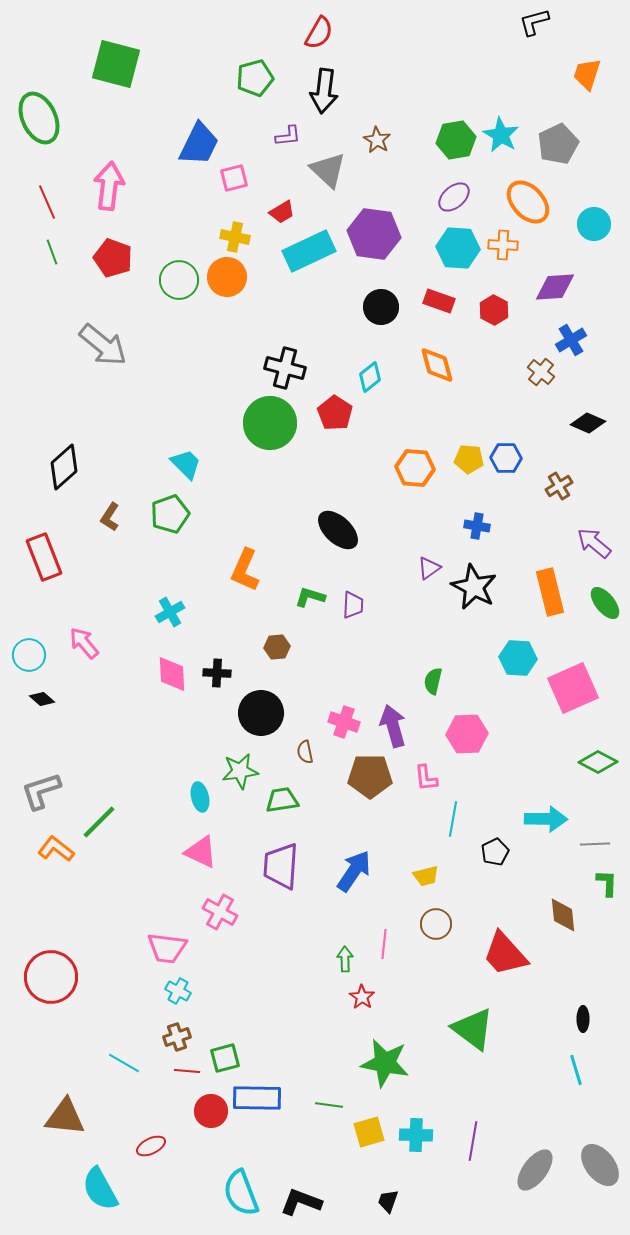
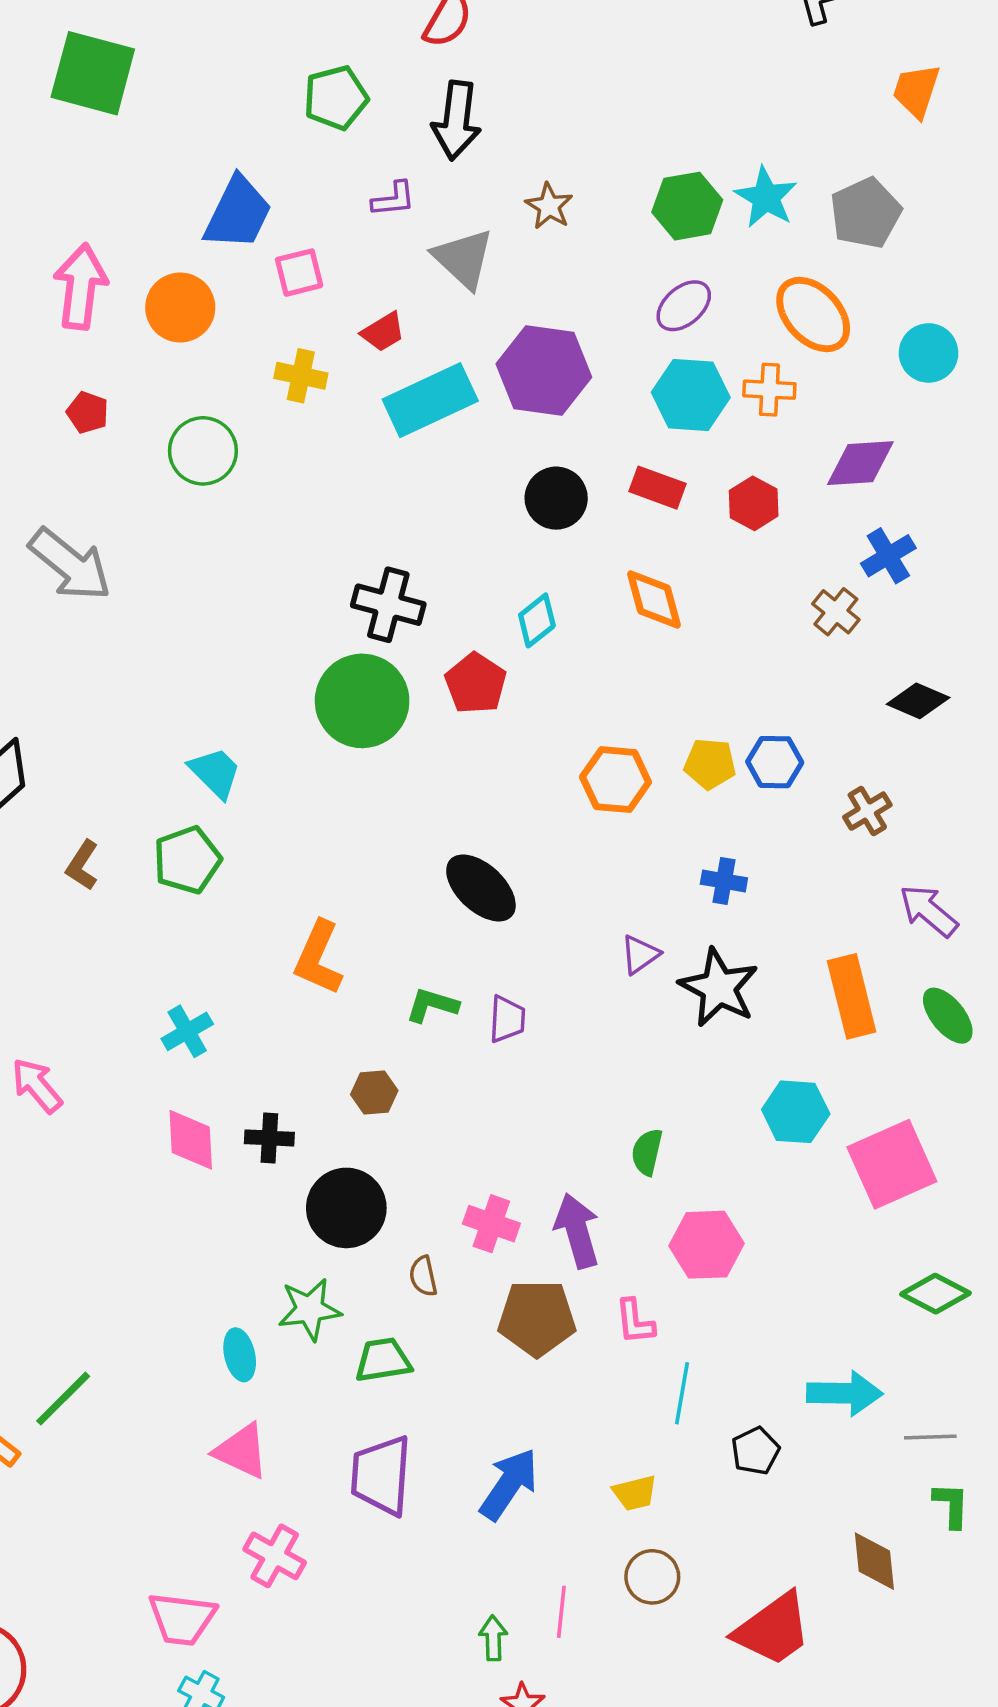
red pentagon: (113, 258) -> (88, 412), size x0.6
orange circle: (227, 277) -> (180, 308), moved
red trapezoid: (505, 954) -> (773, 1629), turned -84

